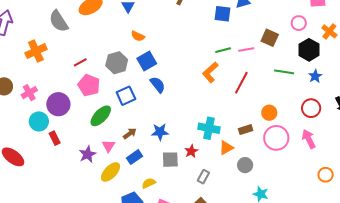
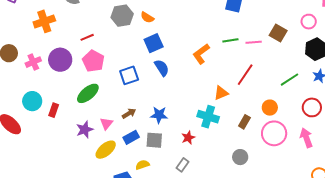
gray hexagon: (117, 63) -> (122, 16), moved
orange L-shape: (210, 72) -> (201, 54), moved
green line: (284, 72) -> (289, 80), moved, turned -48
purple circle: (58, 104) -> (60, 60), moved
green ellipse: (101, 116) -> (88, 93), moved
cyan circle: (39, 121) -> (32, 101), moved
brown rectangle: (246, 130) -> (244, 122), turned -48
red rectangle: (55, 138) -> (54, 110), turned 40
orange triangle: (226, 148) -> (221, 93), moved
gray square: (170, 160) -> (154, 140), moved
gray rectangle: (203, 177) -> (182, 165), moved

